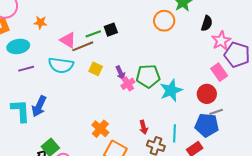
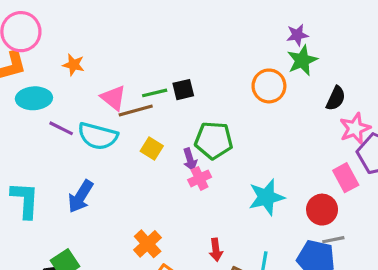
purple line: (26, 69) -> (61, 128), moved, turned 35
green pentagon: (148, 76) -> (214, 140), moved
blue arrow: (39, 106) -> (81, 197), moved

